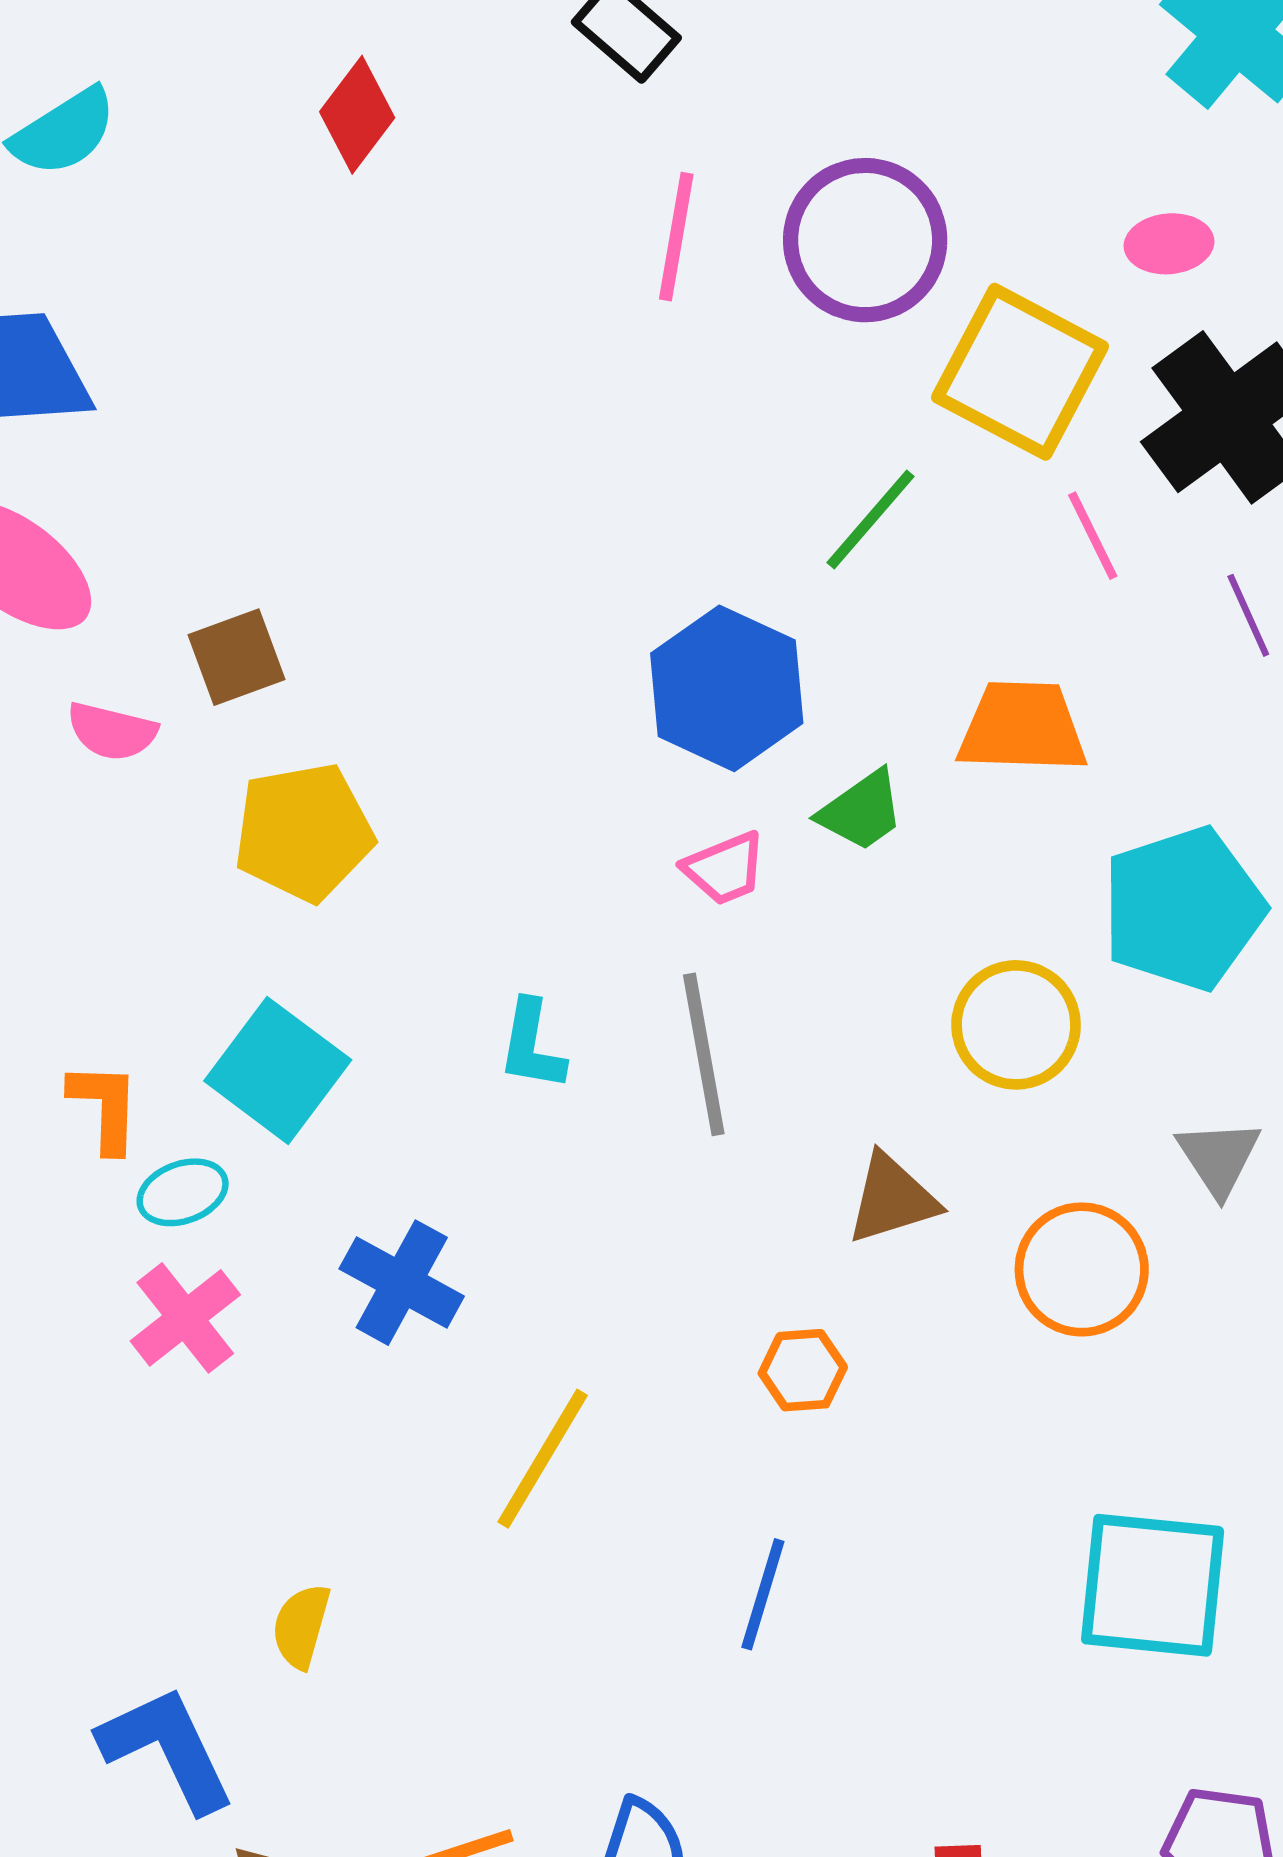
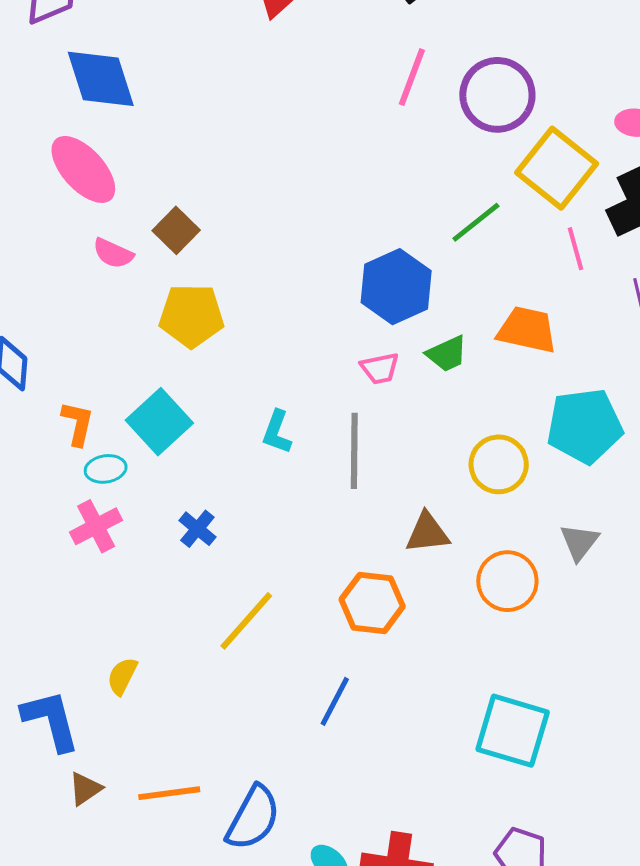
brown square: (236, 657) -> (176, 230), turned -36
blue cross: (402, 1283) -> (197, 529), size x0.7
orange hexagon: (803, 1370) -> (372, 603), size x1.6

